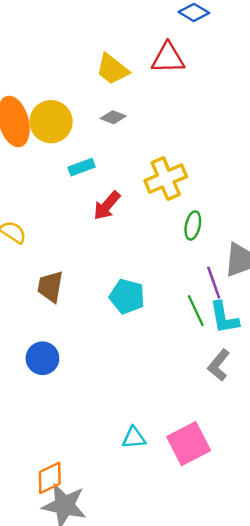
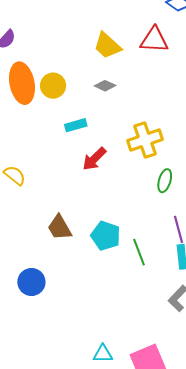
yellow circle: (51, 122) -> (53, 86), size x0.7
brown trapezoid: (50, 287) -> (60, 228), moved, turned -44
green line: (196, 311) -> (139, 252), moved

